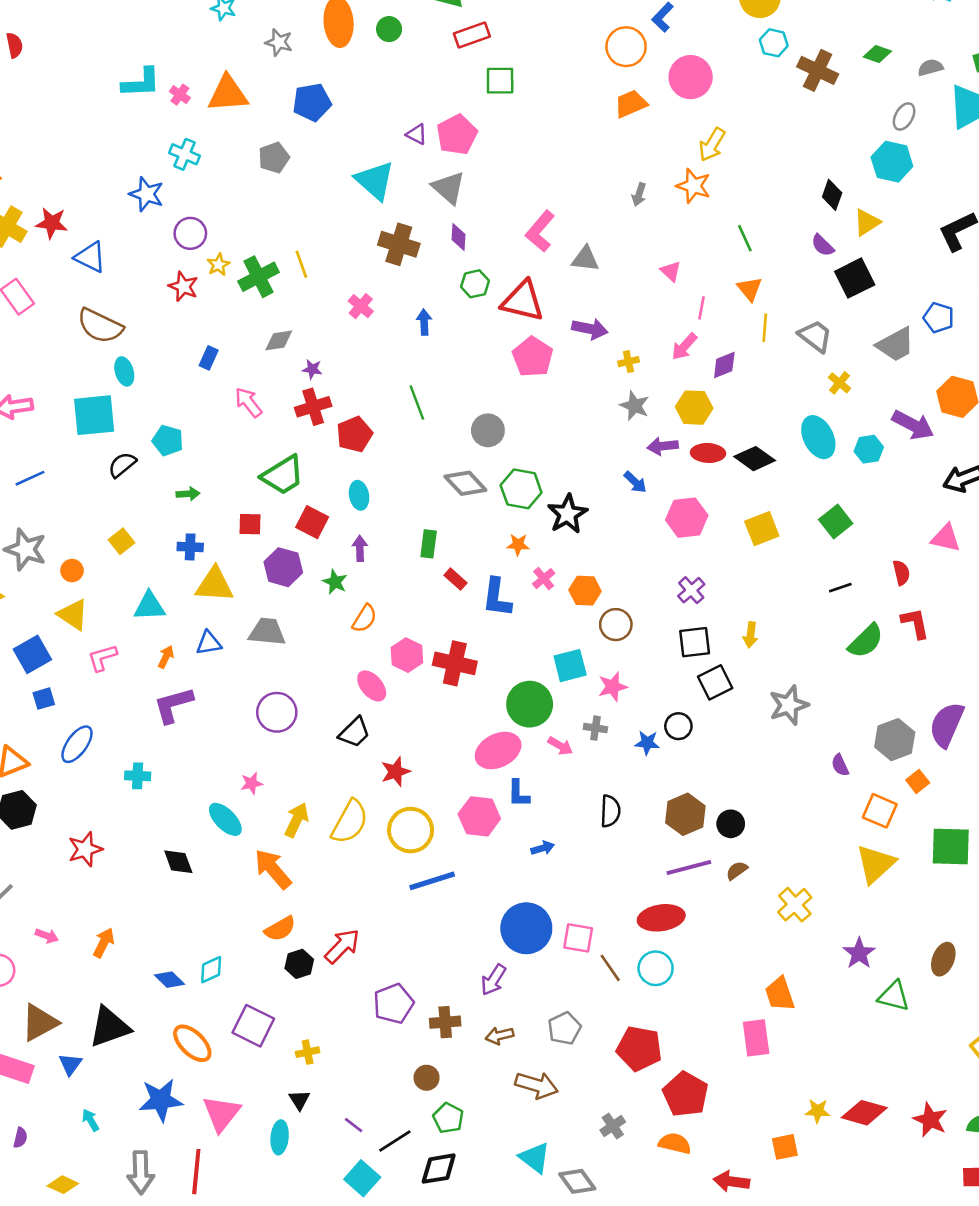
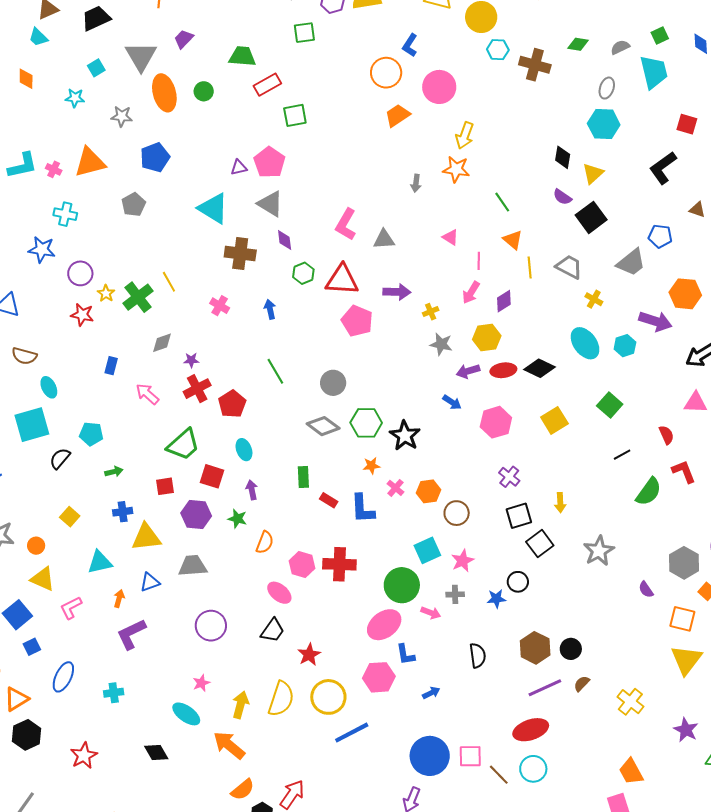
purple triangle: (417, 134) -> (239, 168), turned -30
brown semicircle: (100, 326) -> (24, 356), size x0.7

